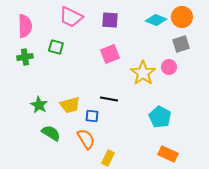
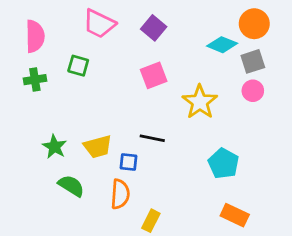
purple square: (110, 20) -> (154, 28), turned 36
cyan diamond: (156, 20) -> (222, 45), moved
pink circle: (169, 67) -> (253, 91), moved
orange semicircle: (86, 139) -> (120, 194), turned 35

